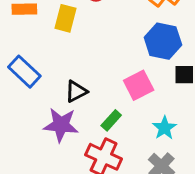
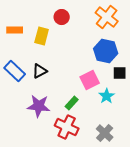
black triangle: (76, 91) -> (40, 71), moved
cyan star: (164, 128) -> (107, 96), moved

